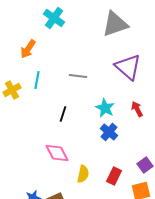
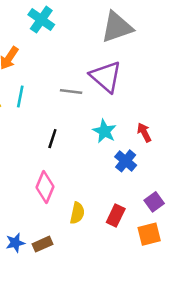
purple triangle: (128, 67) -> (106, 77), moved
blue cross: (109, 132) -> (126, 161), moved
pink diamond: (57, 153) -> (45, 187), turned 50

